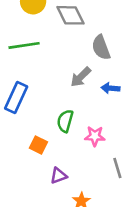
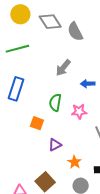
gray semicircle: (101, 47) -> (75, 32), moved
blue arrow: (110, 88) -> (88, 84), moved

